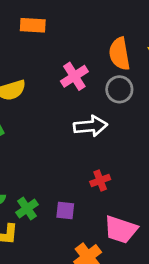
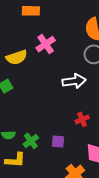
pink cross: (74, 76) -> (46, 44), moved

